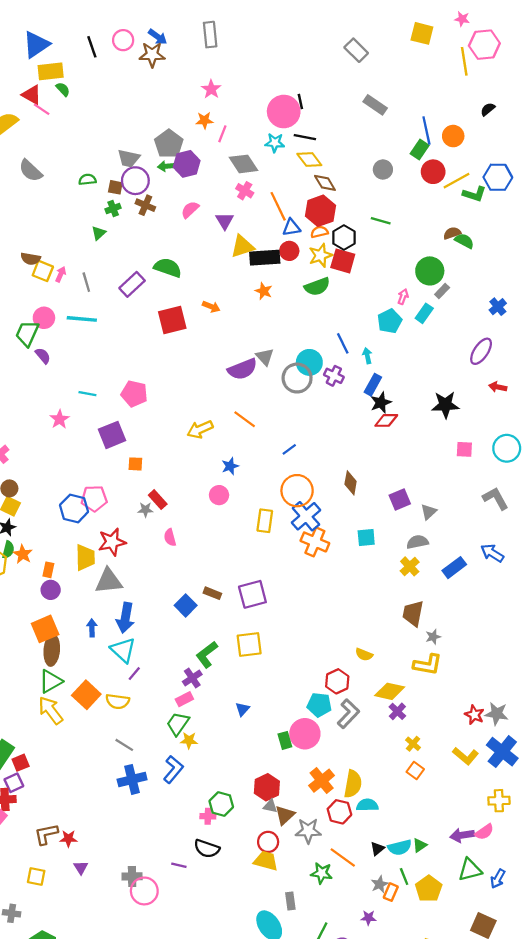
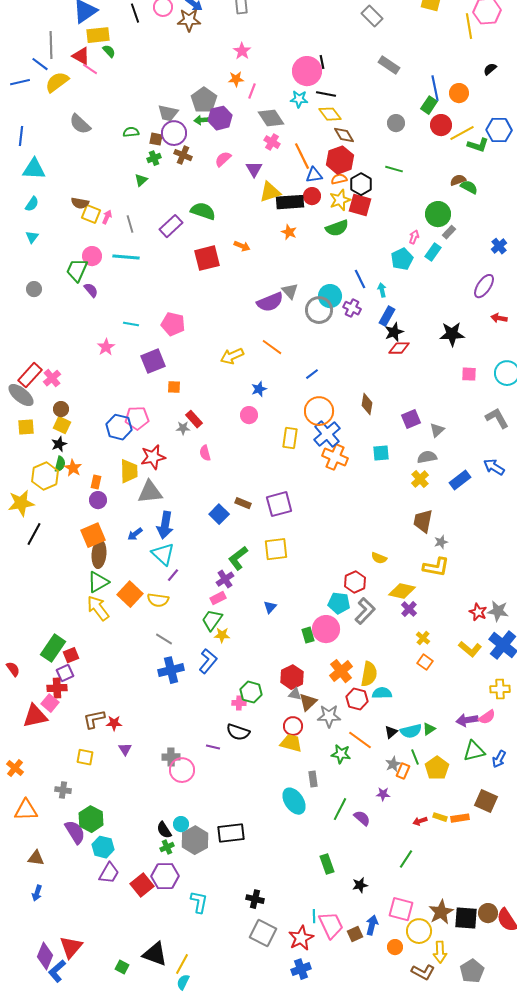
blue arrow: (92, 628) -> (135, 534), turned -126

